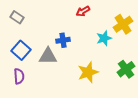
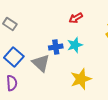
cyan star: (104, 38) -> (75, 45), moved
gray triangle: (48, 56) -> (41, 63), turned 42

